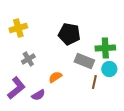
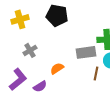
black pentagon: (69, 34) -> (57, 15), moved
gray rectangle: (84, 61) -> (86, 52), turned -30

